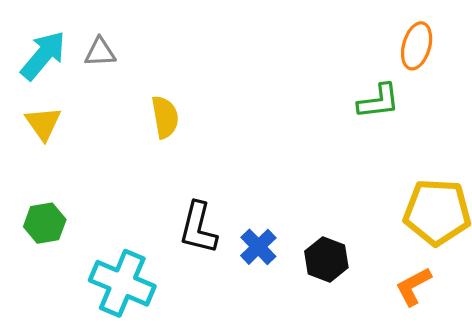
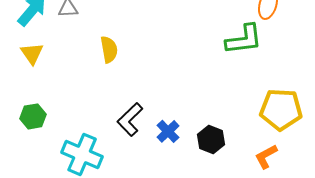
green L-shape: (379, 101) -> (244, 39), size x1.4
black L-shape: (198, 228) -> (130, 119), turned 32

